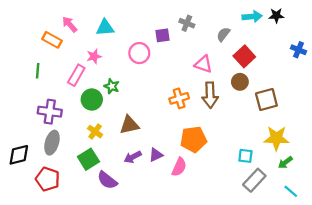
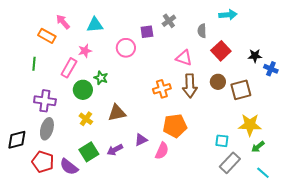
black star: (276, 15) -> (255, 56), moved
gray cross: (187, 23) -> (169, 21), turned 32
gray semicircle: (223, 34) -> (202, 31), turned -40
blue cross: (299, 50) -> (271, 69), moved
brown circle: (240, 82) -> (218, 82), moved
purple arrow: (133, 157) -> (115, 150), moved
green square: (88, 159) -> (89, 152), moved
purple semicircle: (107, 180) -> (69, 167), moved

